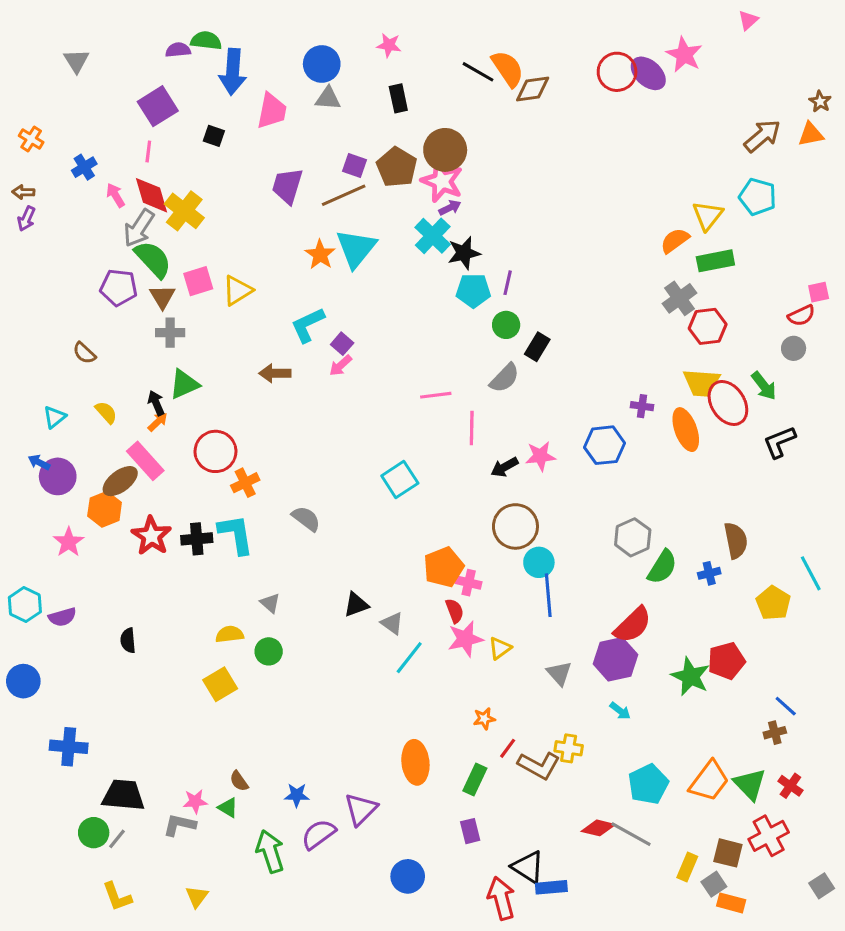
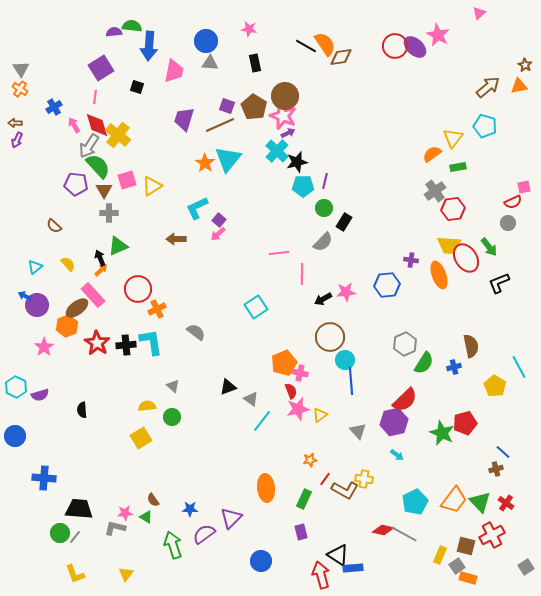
gray triangle: (76, 61) -> (21, 69), moved
green rectangle: (715, 261) -> (458, 167), size x0.7

